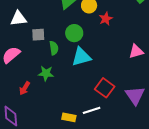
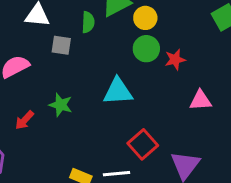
red star: (106, 19) -> (175, 60), moved
green circle: (74, 33) -> (146, 49), moved
green semicircle: (54, 48) -> (88, 22), moved

